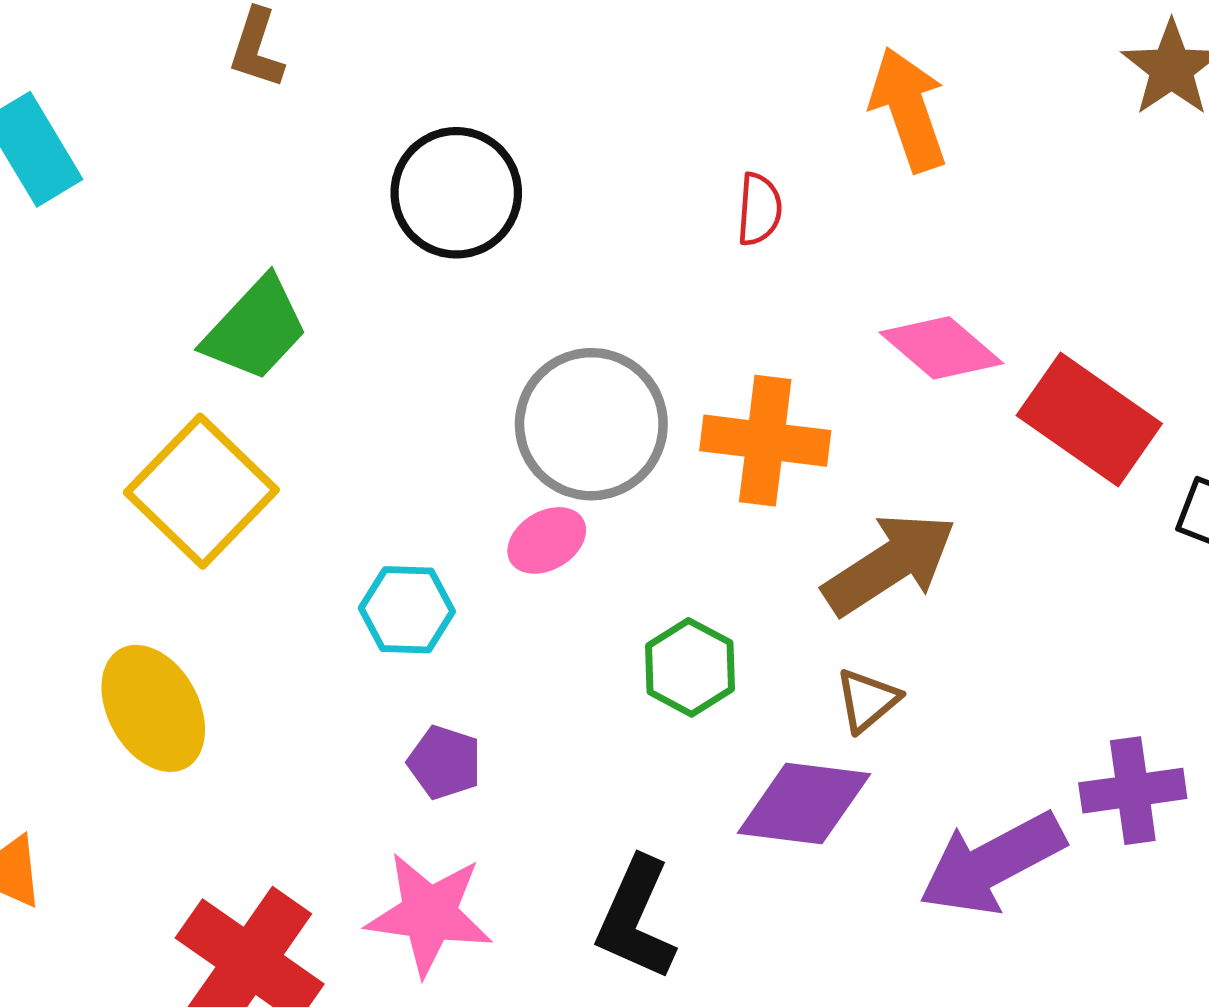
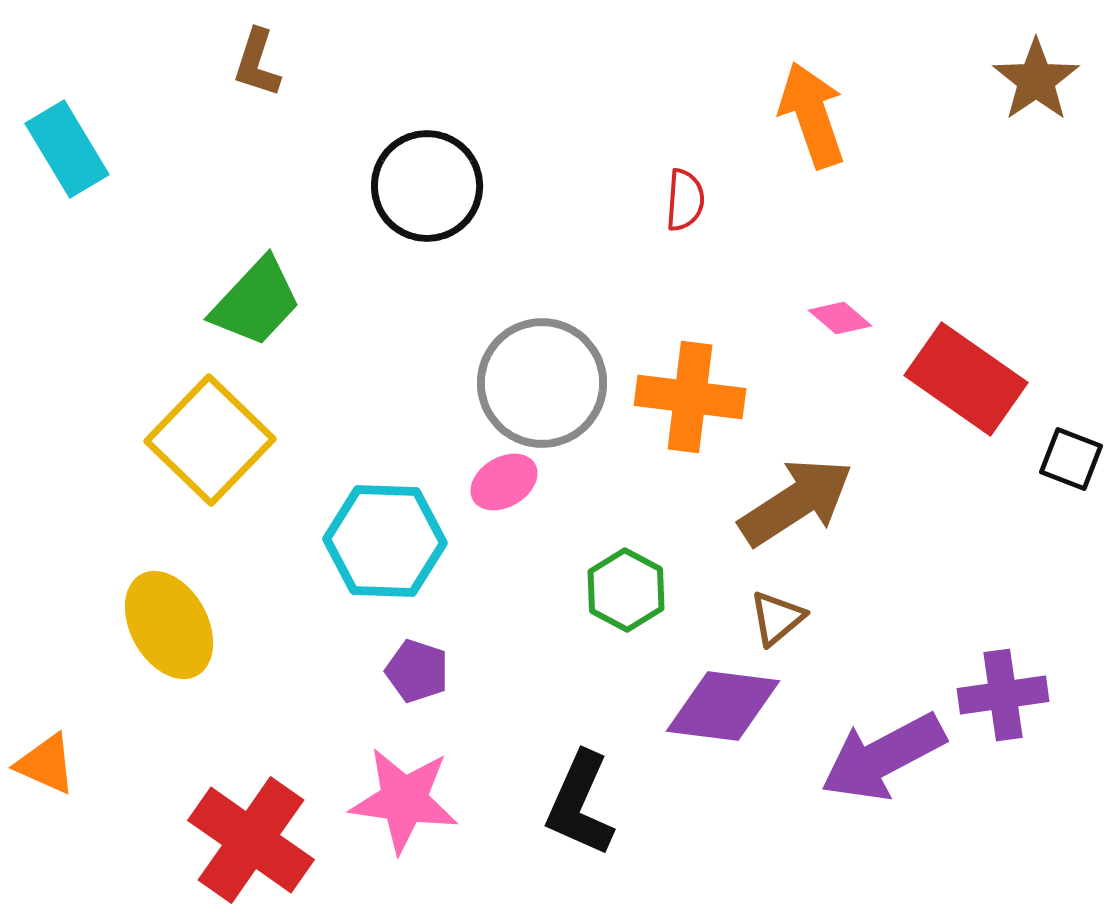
pink diamond: (941, 348) -> (840, 318), size x0.6
cyan hexagon: (407, 610) -> (385, 541), size x1.5

